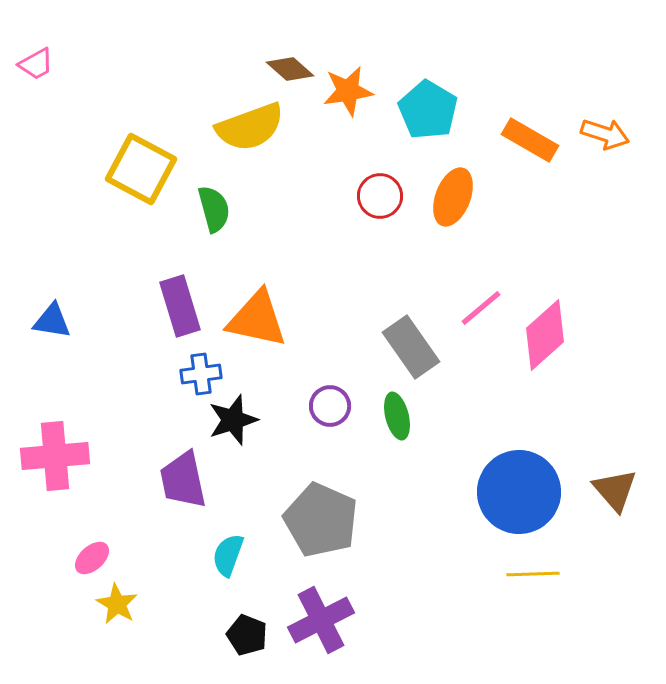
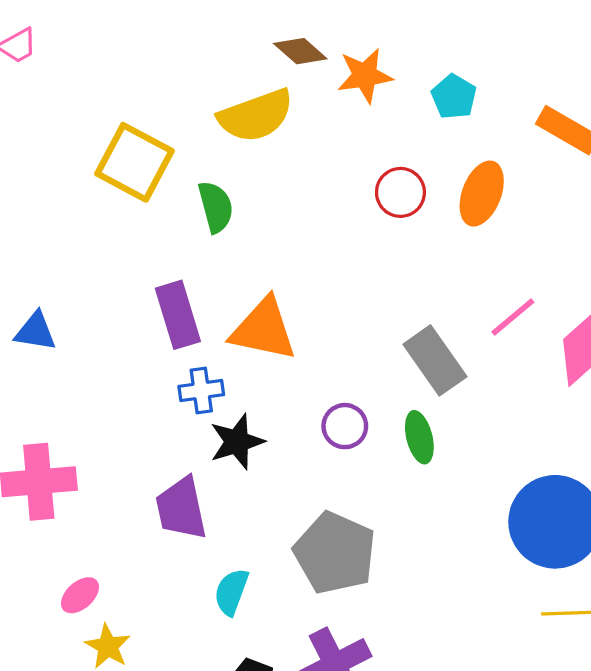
cyan pentagon: (428, 110) -> (454, 97), size x0.7

